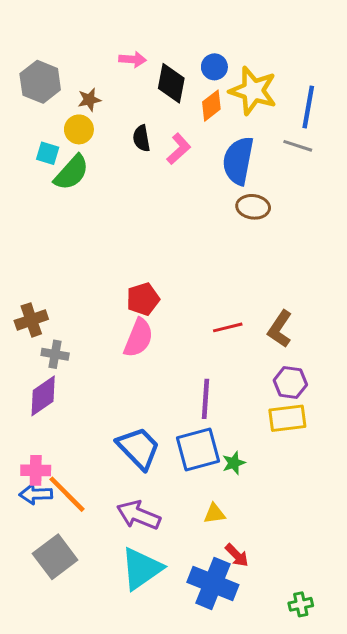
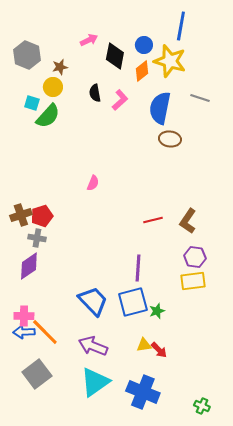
pink arrow: (133, 59) -> (89, 40), turned -30
blue line: (308, 107) -> (181, 26), moved
red pentagon: (143, 299) -> (42, 216), moved
pink semicircle: (138, 338) -> (93, 183), moved, size x0.6
red arrow: (237, 555) -> (159, 350), moved
green cross: (301, 604) -> (202, 406), turned 35

